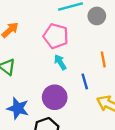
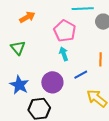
blue line: (85, 81) -> (81, 75), turned 64

